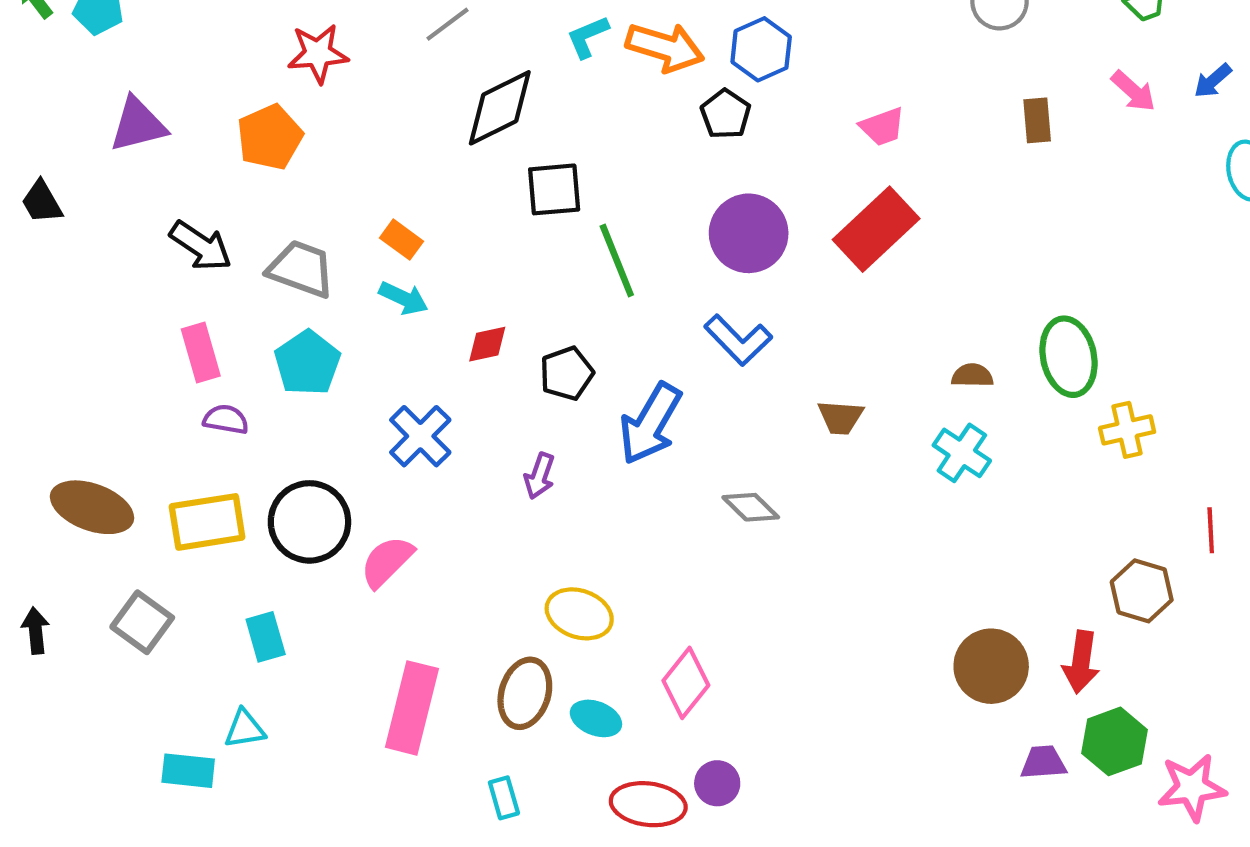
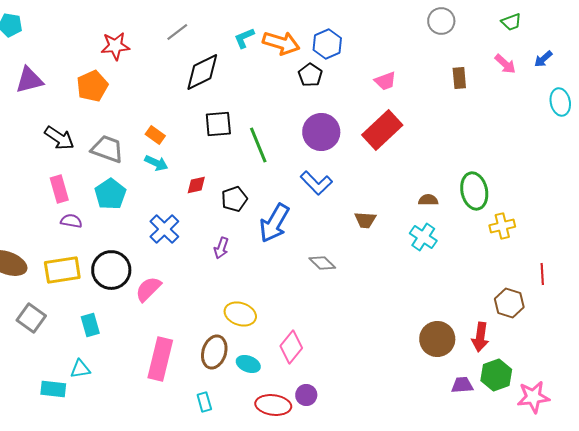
black square: (554, 189) -> (218, 124), moved

